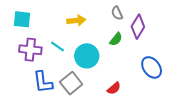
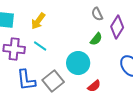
yellow arrow: (76, 20) -> (38, 21), moved, turned 132
cyan circle: (87, 56) -> (78, 63), moved

